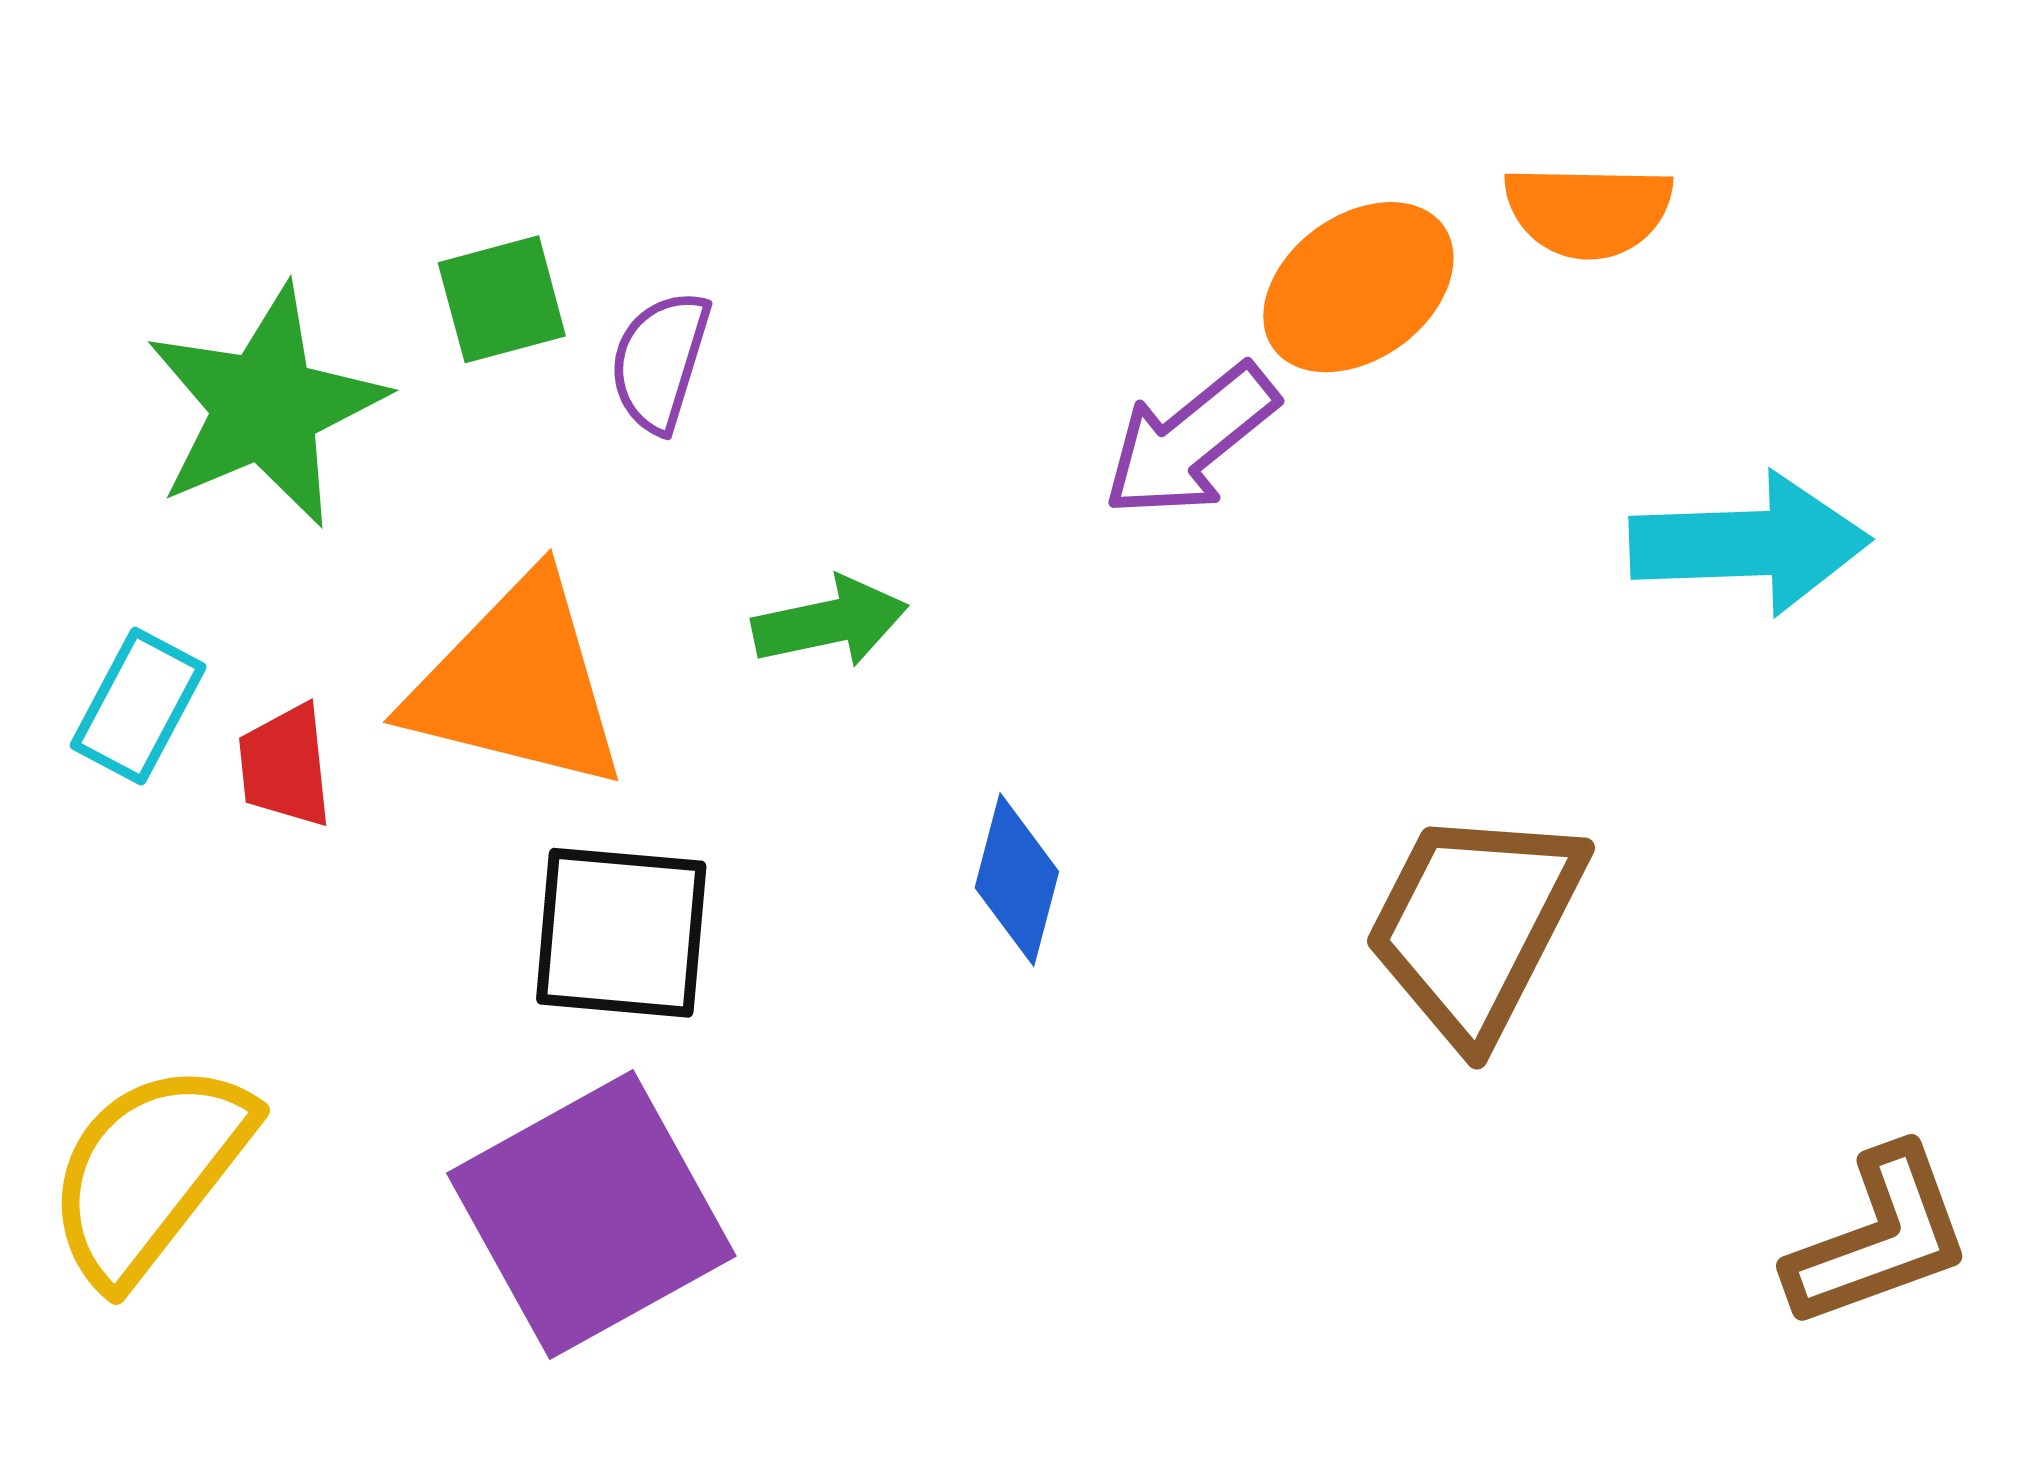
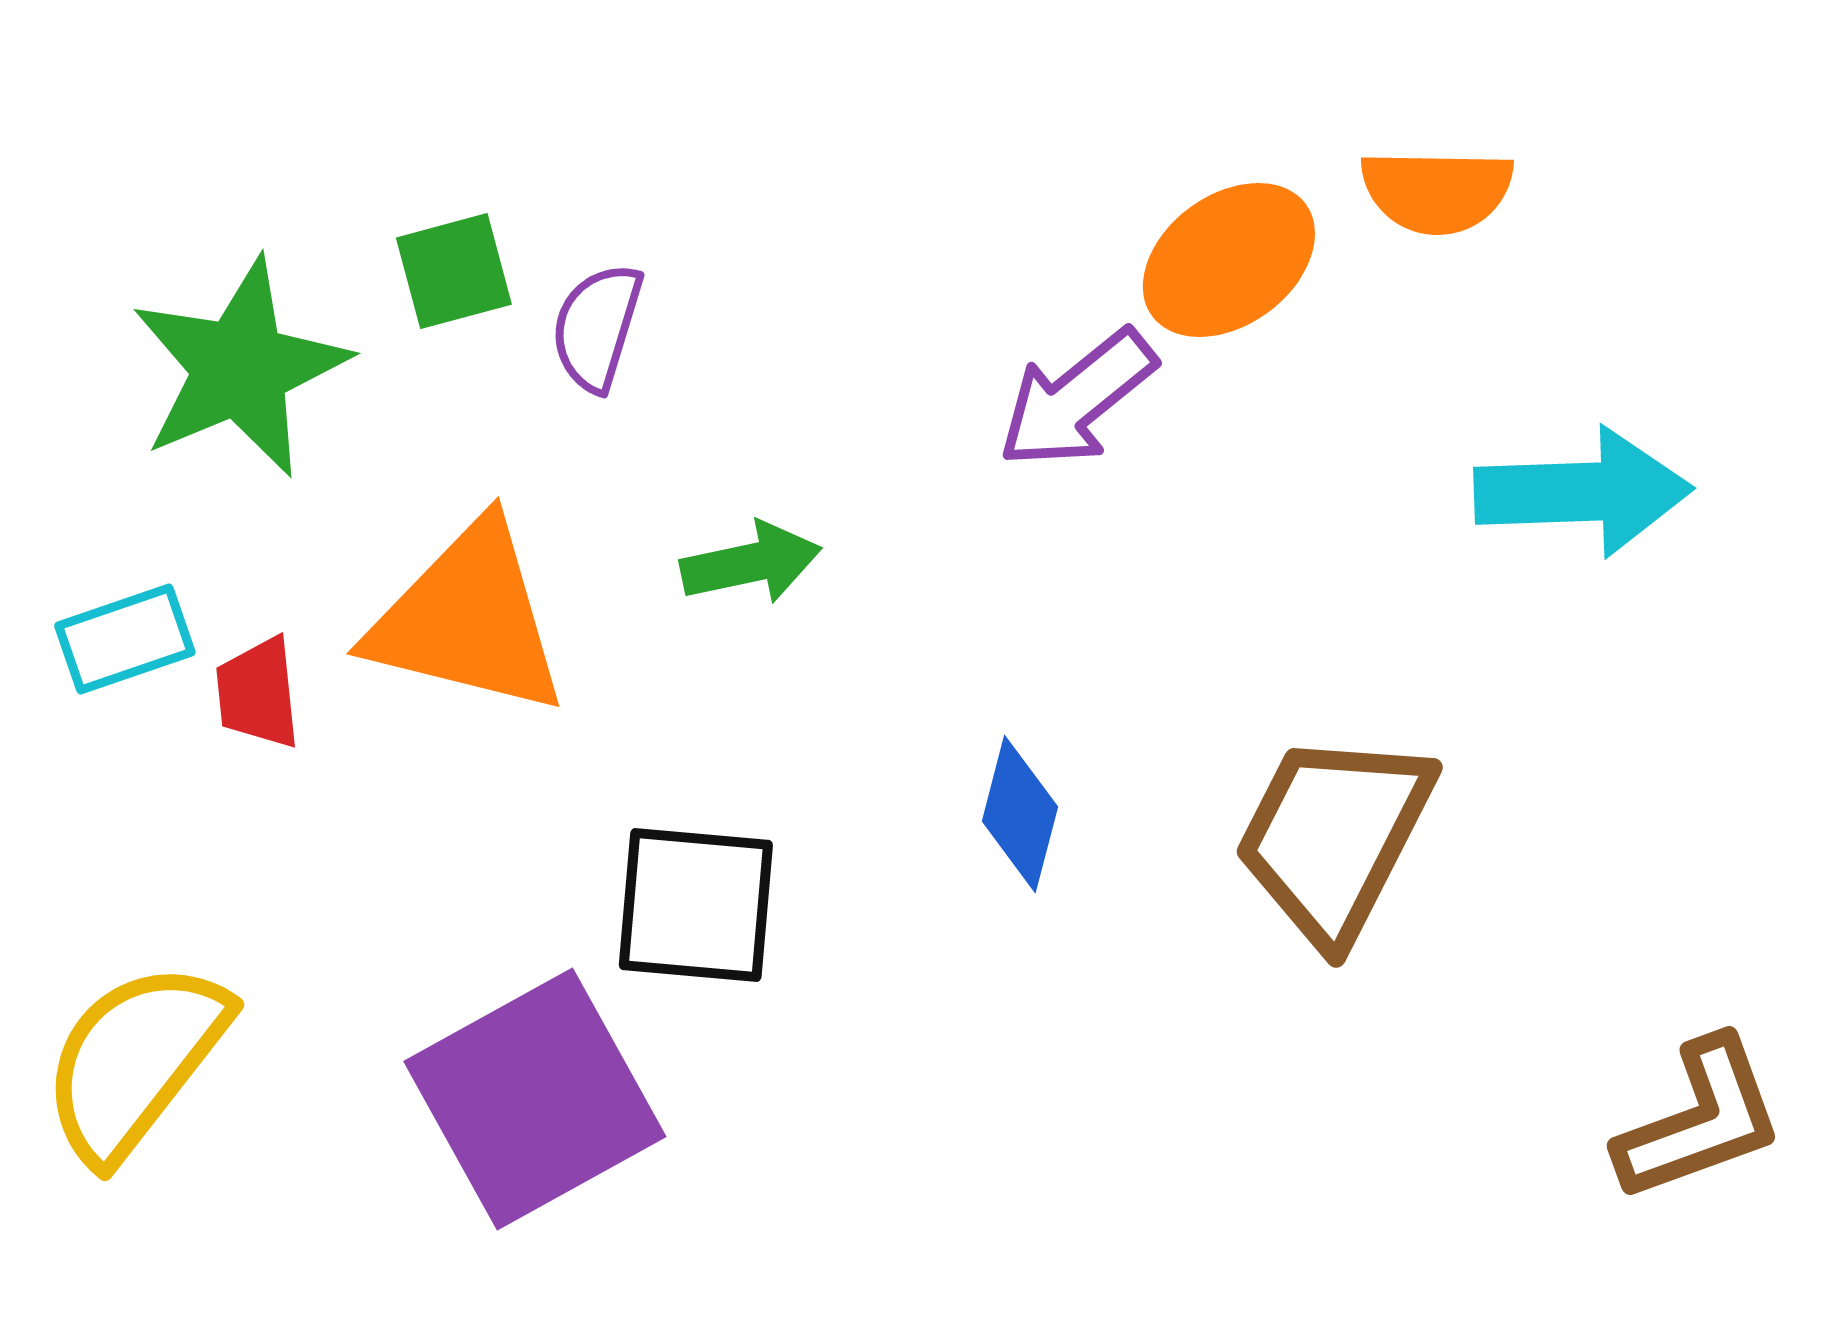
cyan rectangle: (138, 706) -> (125, 639), turned 43
blue diamond: (1017, 880) -> (1020, 814), moved
black square: (621, 933) -> (696, 905), moved

